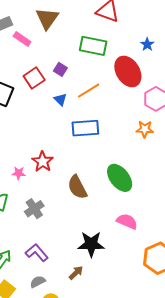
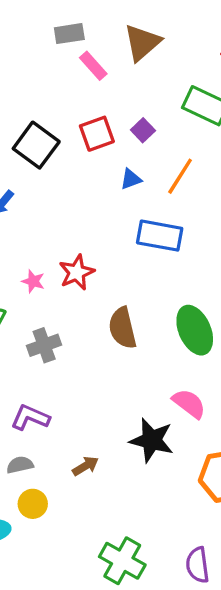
orange line: (89, 91) -> (180, 176), turned -40
blue triangle: (60, 99) -> (131, 179), turned 40
black star: (91, 244) -> (152, 440), moved
purple L-shape: (37, 253) -> (30, 417), turned -40

